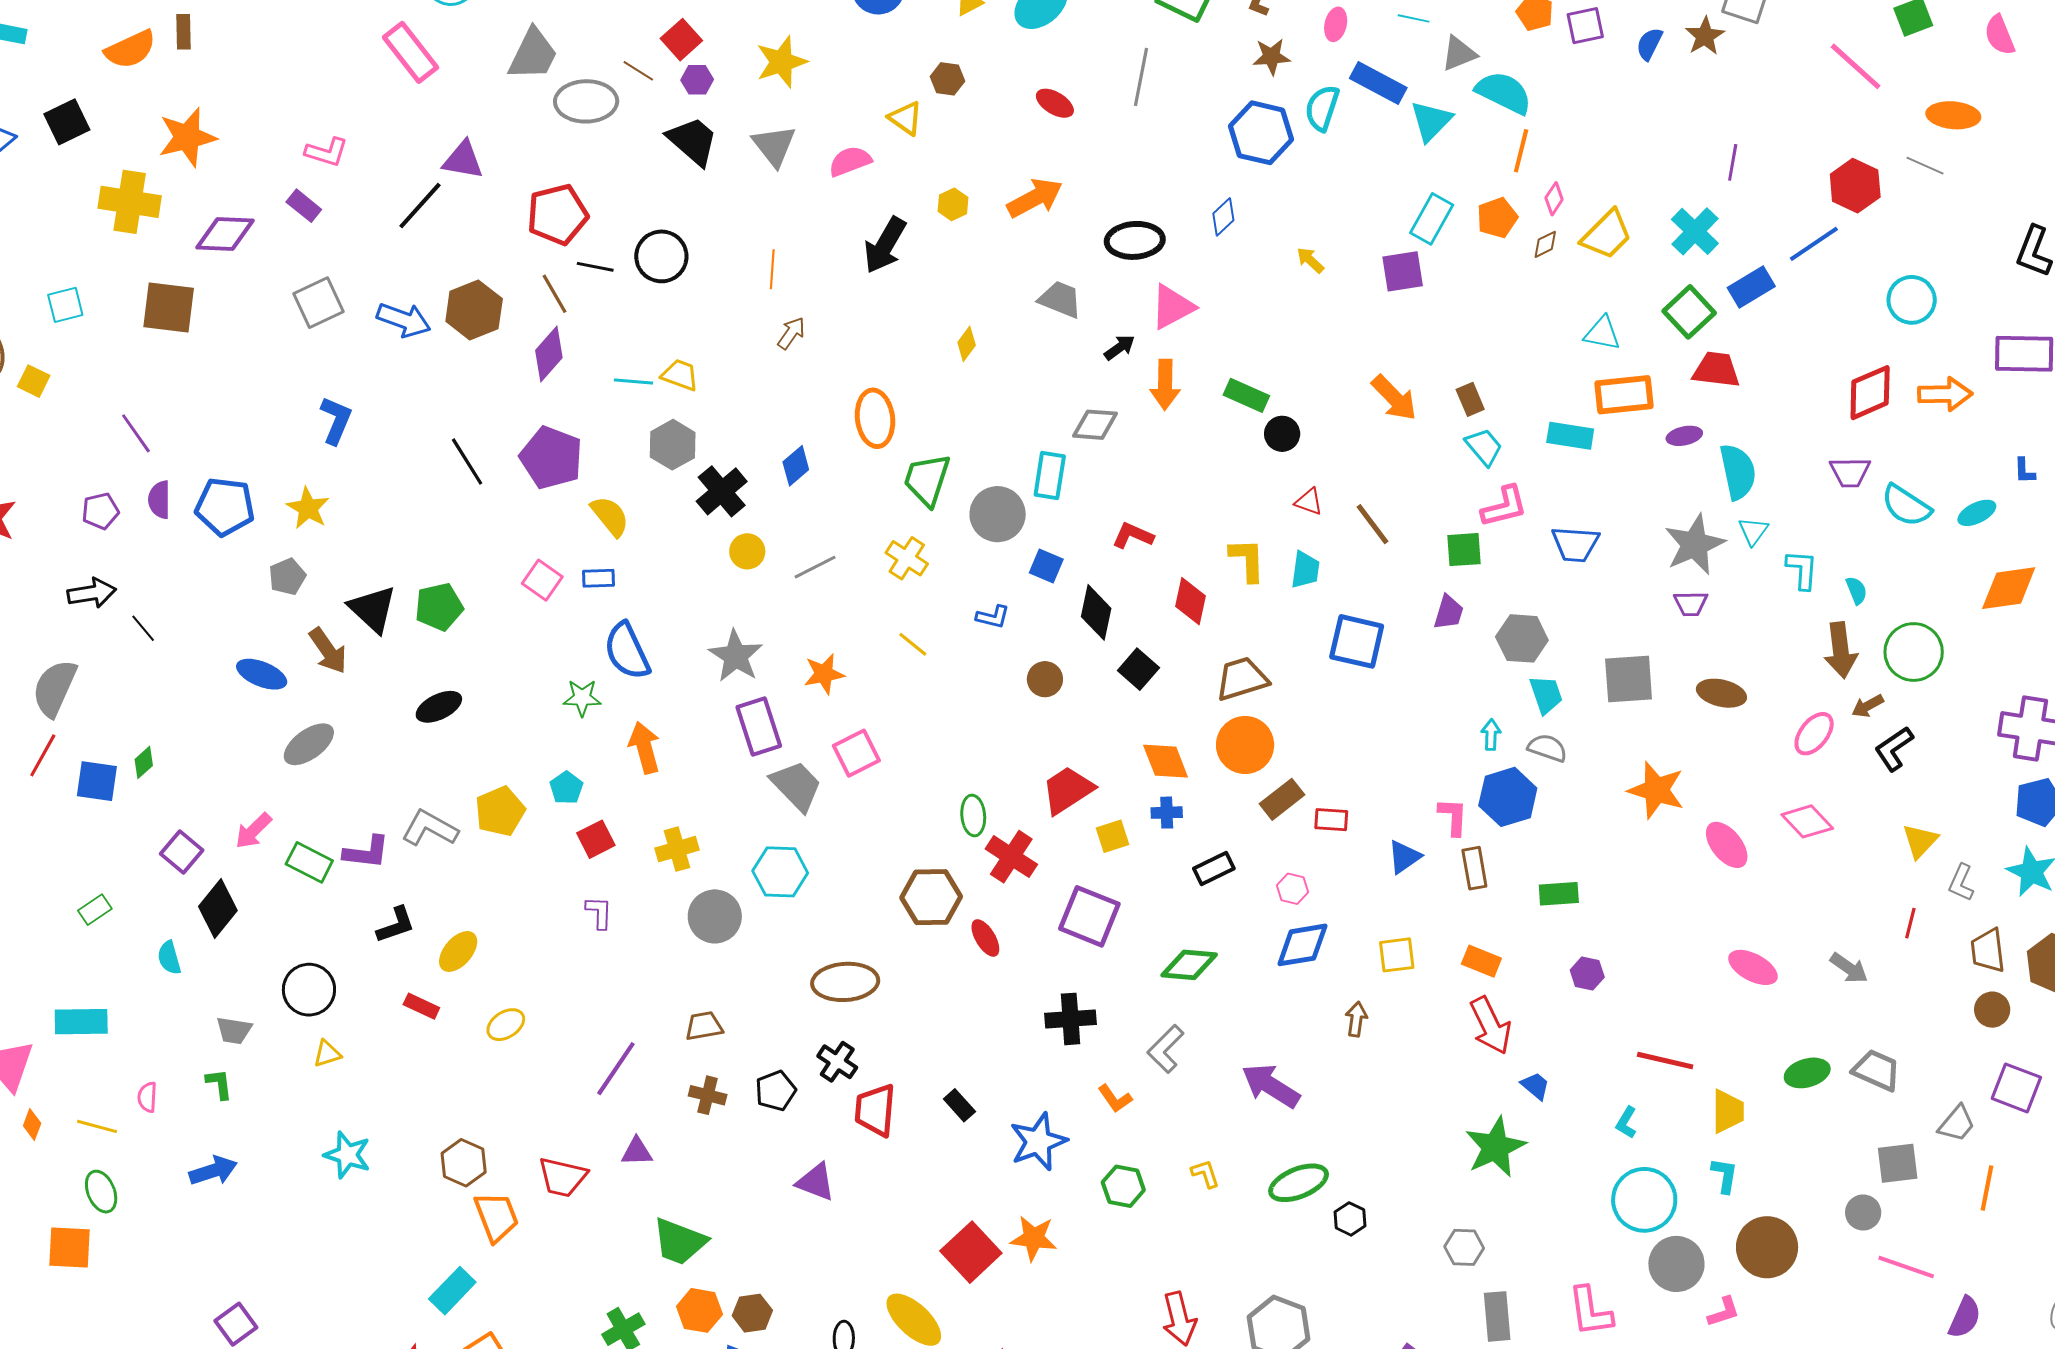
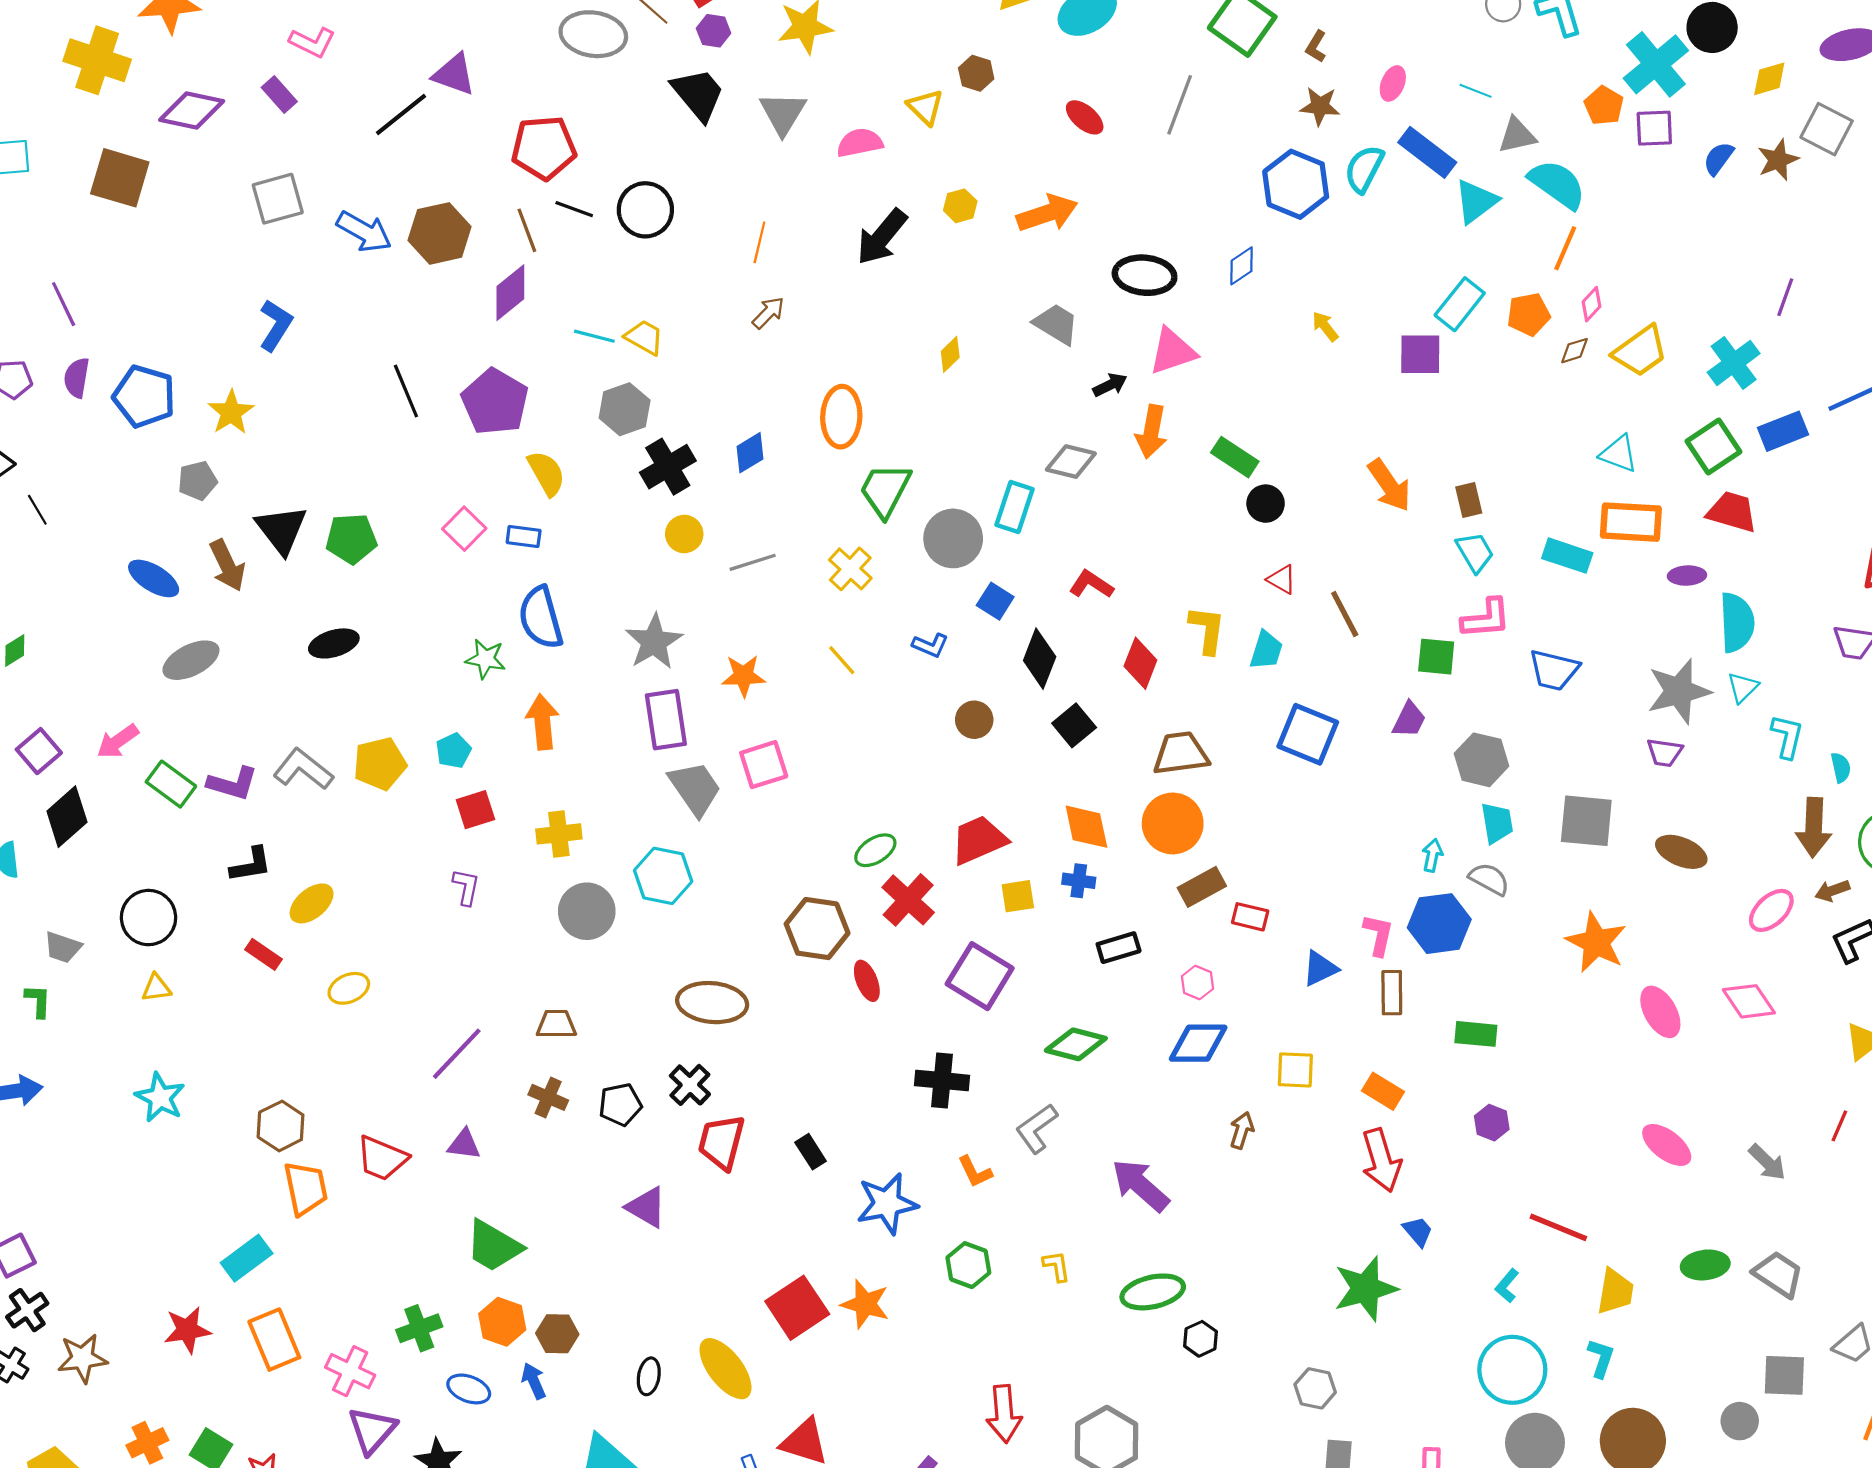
green ellipse: (973, 815) -> (875, 850), turned 54

